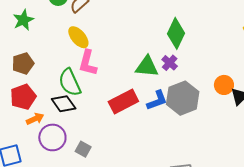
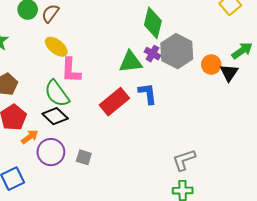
gray hexagon: (183, 98) -> (177, 51), moved
blue L-shape: (157, 100) -> (148, 94), turned -65

